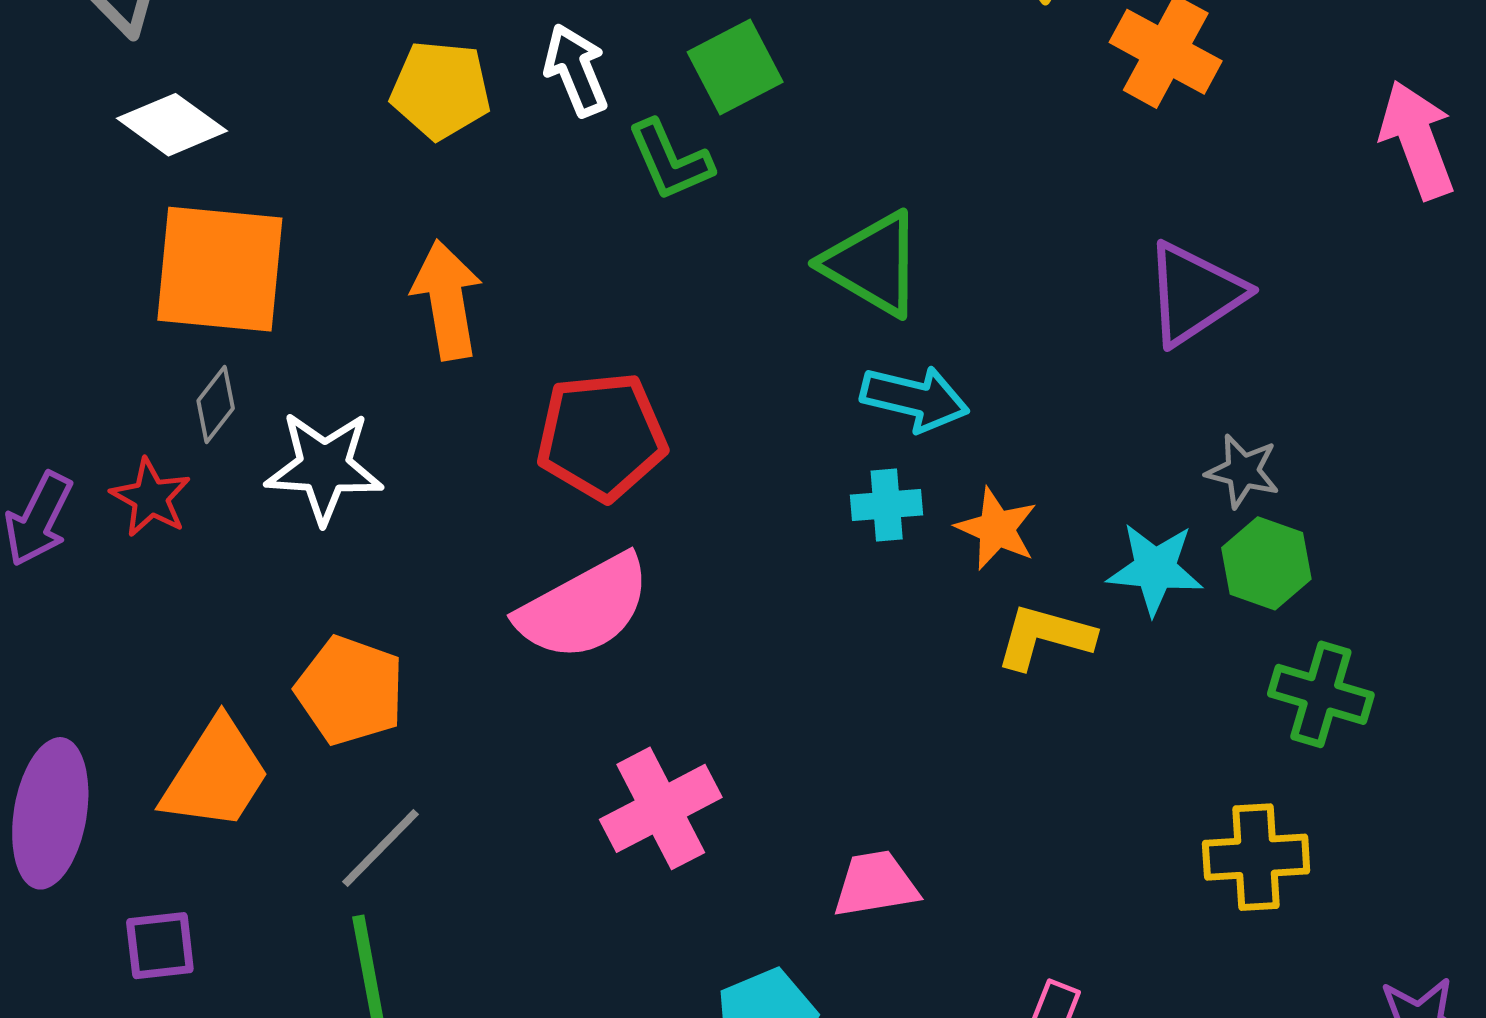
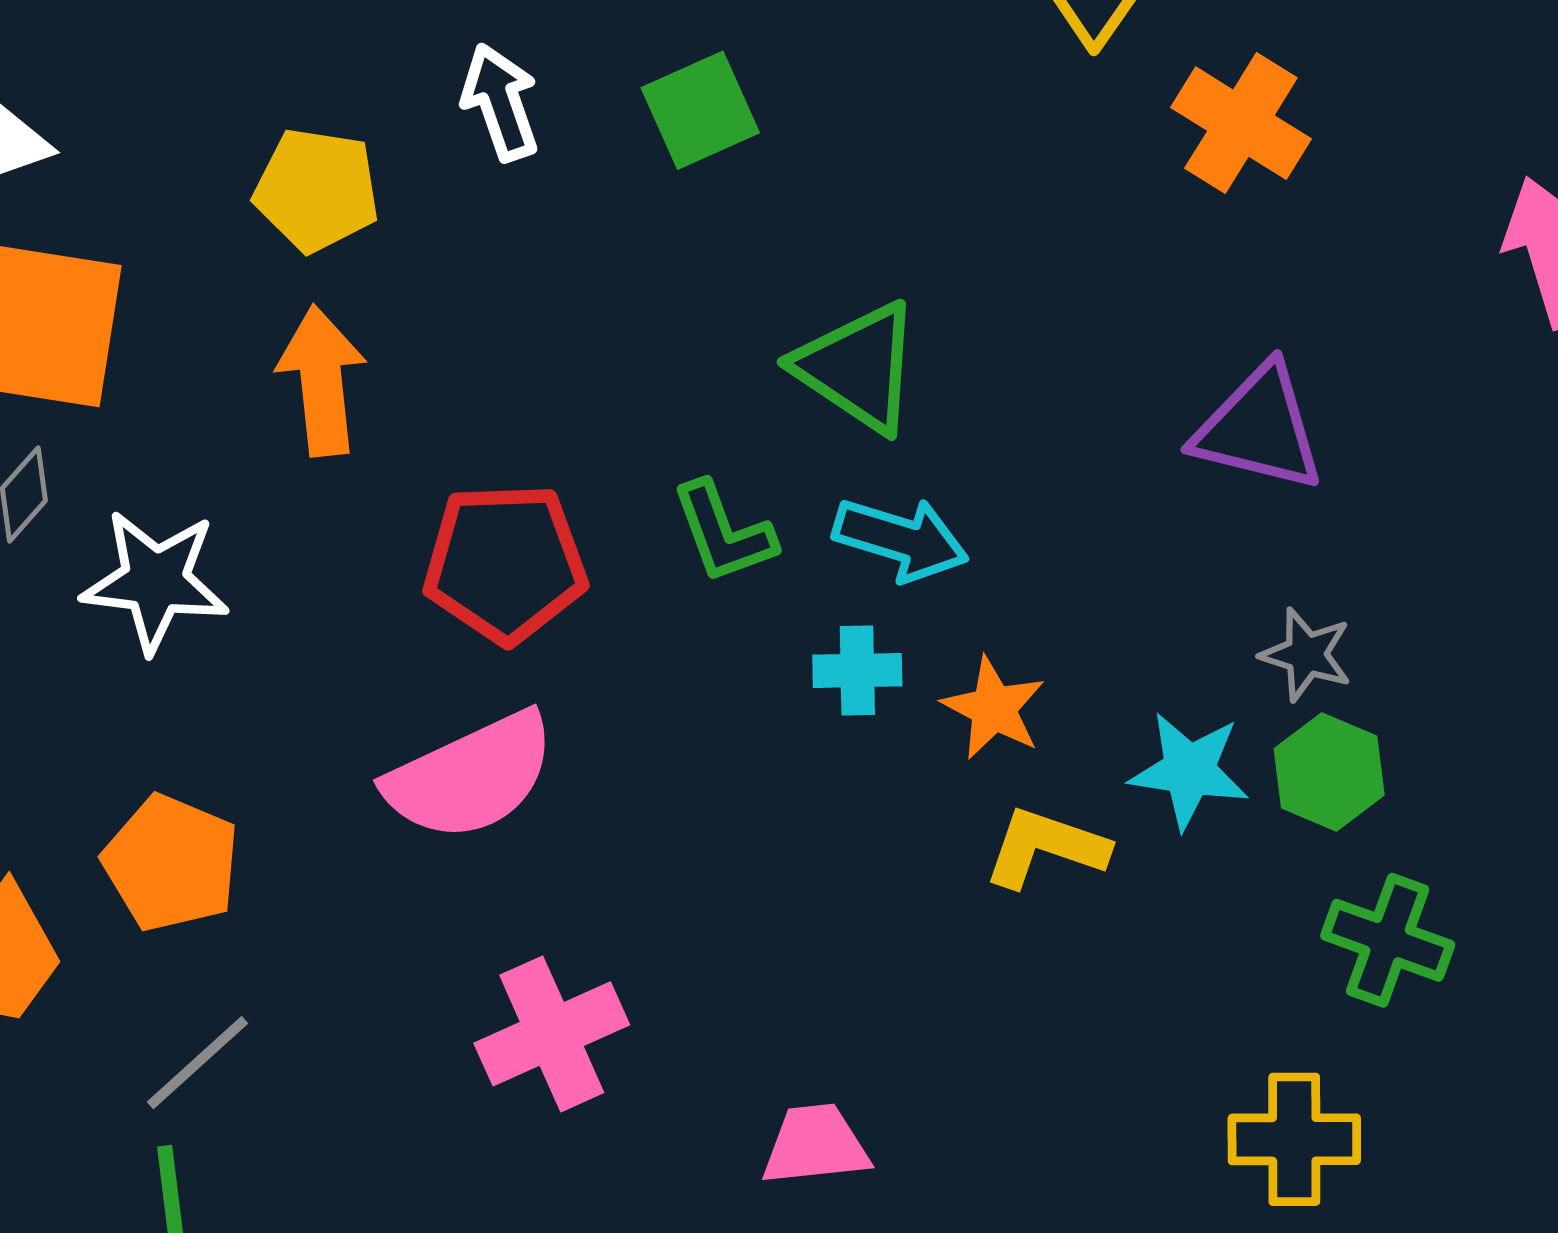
yellow pentagon: (441, 90) -> (317, 190), moved
green L-shape: (670, 160) -> (723, 532), moved
purple triangle: (1194, 294) -> (1259, 428), turned 44

